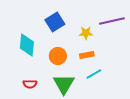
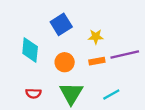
purple line: (112, 21) -> (125, 54), moved
cyan line: (94, 74) -> (111, 95), moved

